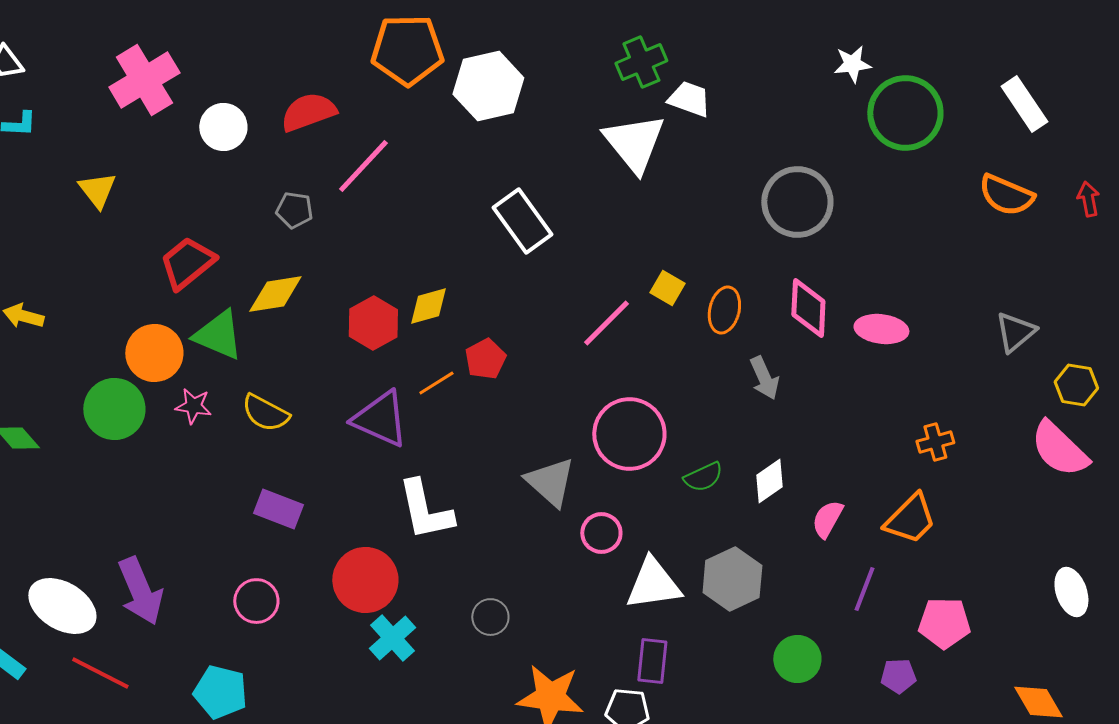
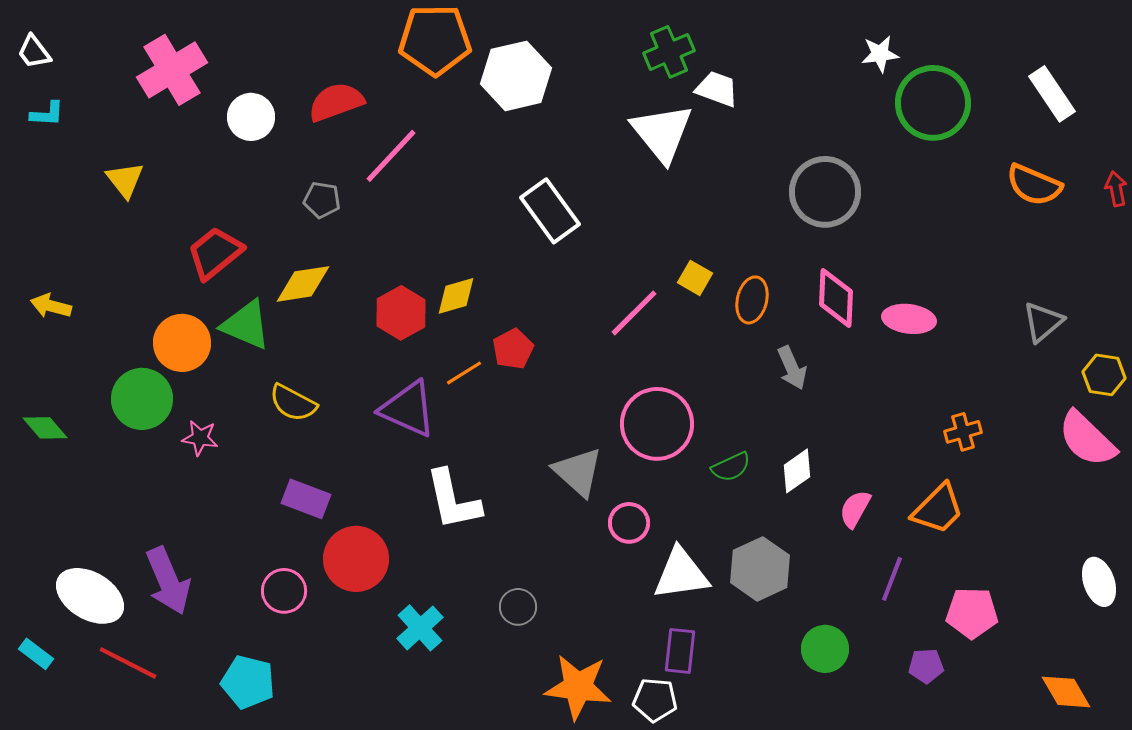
pink star: (193, 406) -> (200, 438), moved
red circle: (365, 580) -> (356, 559), moved

